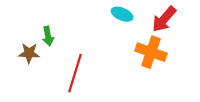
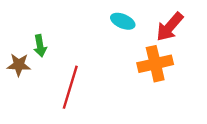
orange cross: (151, 52) -> (155, 64), turned -32

